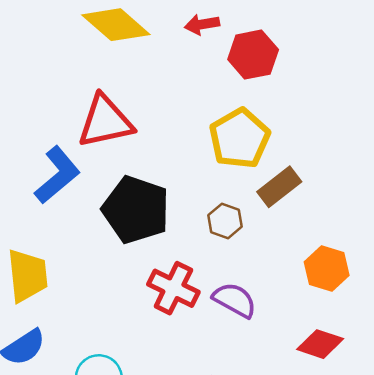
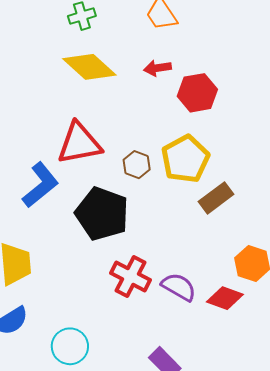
brown hexagon: (225, 221) -> (137, 165), moved
red diamond: (320, 344) -> (225, 298), moved

